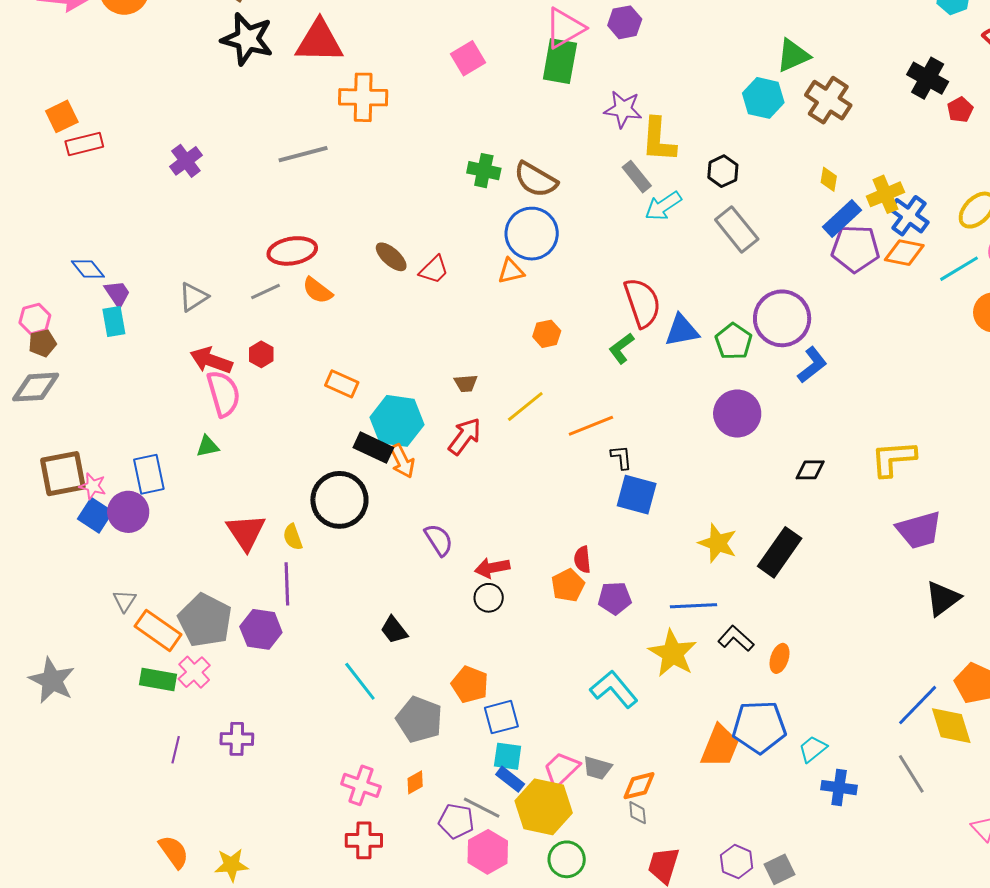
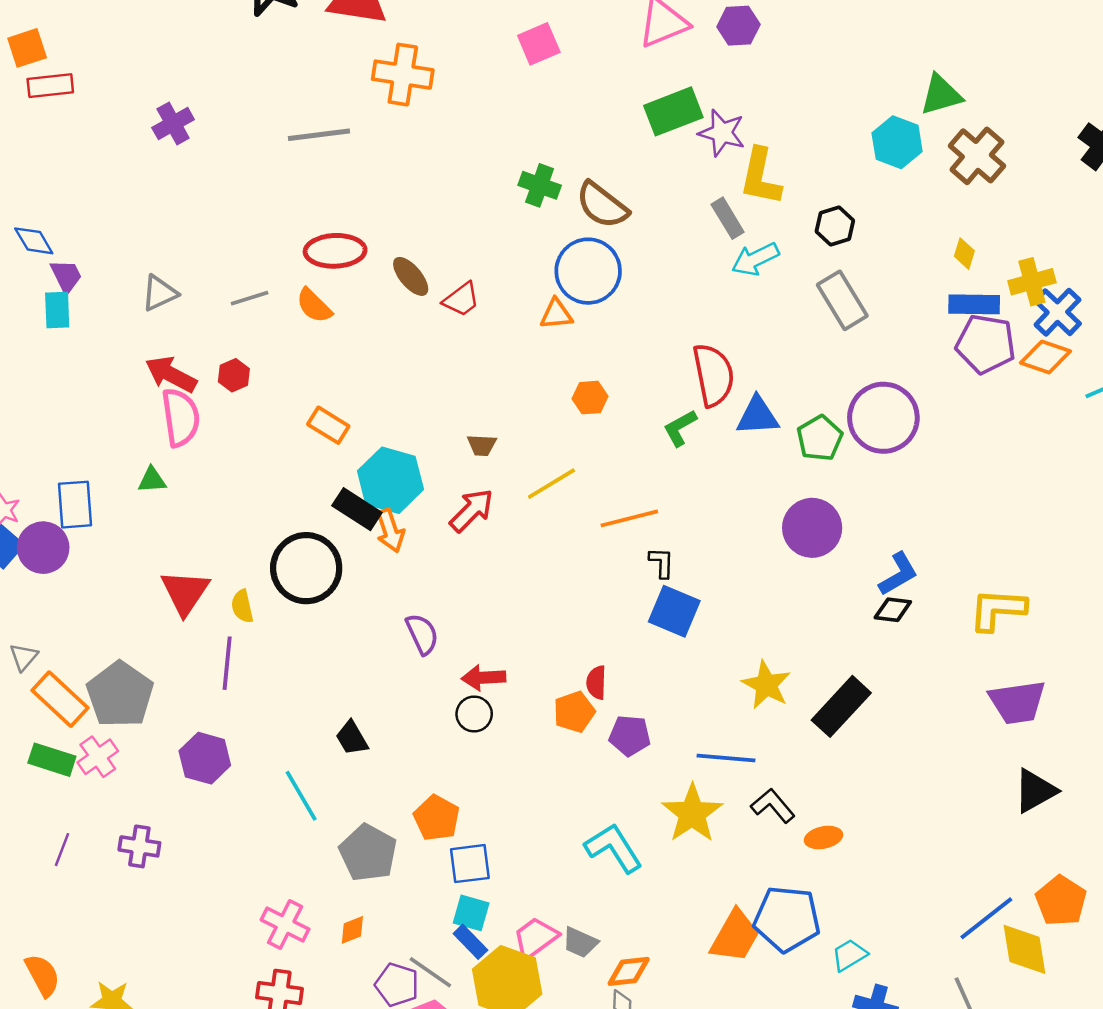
green rectangle: (560, 61) -> (673, 111), moved, turned 51
blue rectangle: (842, 218) -> (974, 304), turned 36
red ellipse: (292, 251) -> (335, 251), moved
blue L-shape: (812, 365) -> (898, 574), moved
purple hexagon: (261, 629) -> (205, 758), moved
orange ellipse: (780, 658) -> (823, 837), turned 52

